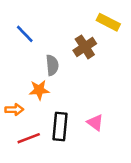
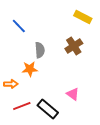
brown cross: (85, 47) -> (74, 46), moved
black rectangle: (60, 126) -> (48, 109), moved, turned -55

